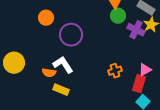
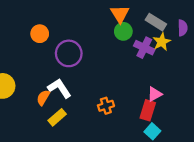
orange cross: (115, 71) -> (106, 106), moved
orange semicircle: (49, 73) -> (43, 98), turned 112
yellow rectangle: (61, 90) -> (57, 117), turned -63

